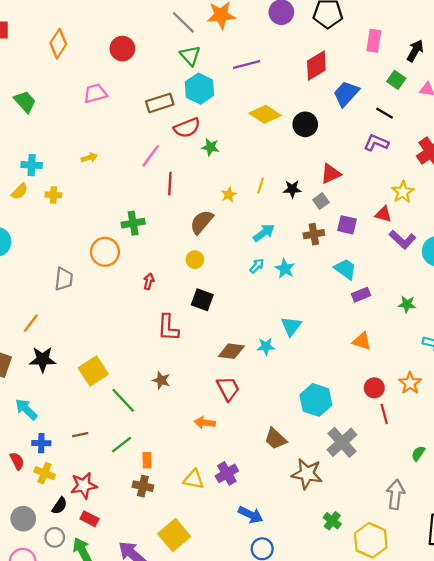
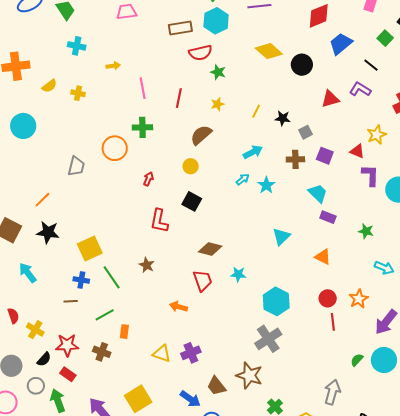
pink line: (151, 156) -> (143, 88), moved, turned -55
cyan cross: (32, 165) -> (77, 46), moved
red triangle: (331, 174) -> (330, 99), moved
yellow star: (229, 195) -> (218, 104), moved
purple L-shape: (403, 240) -> (370, 175), turned -140
purple rectangle: (361, 295) -> (328, 217), turned 35
cyan triangle: (291, 326) -> (281, 237), moved
cyan star: (266, 346) -> (238, 274), moved
brown trapezoid: (276, 439) -> (216, 386), moved
gray cross: (342, 442) -> (268, 339), moved
blue cross: (41, 443) -> (81, 280), moved
brown star: (307, 474) -> (249, 375), moved
brown cross: (143, 486) -> (102, 352), moved
blue arrow: (251, 515) -> (190, 399), moved

